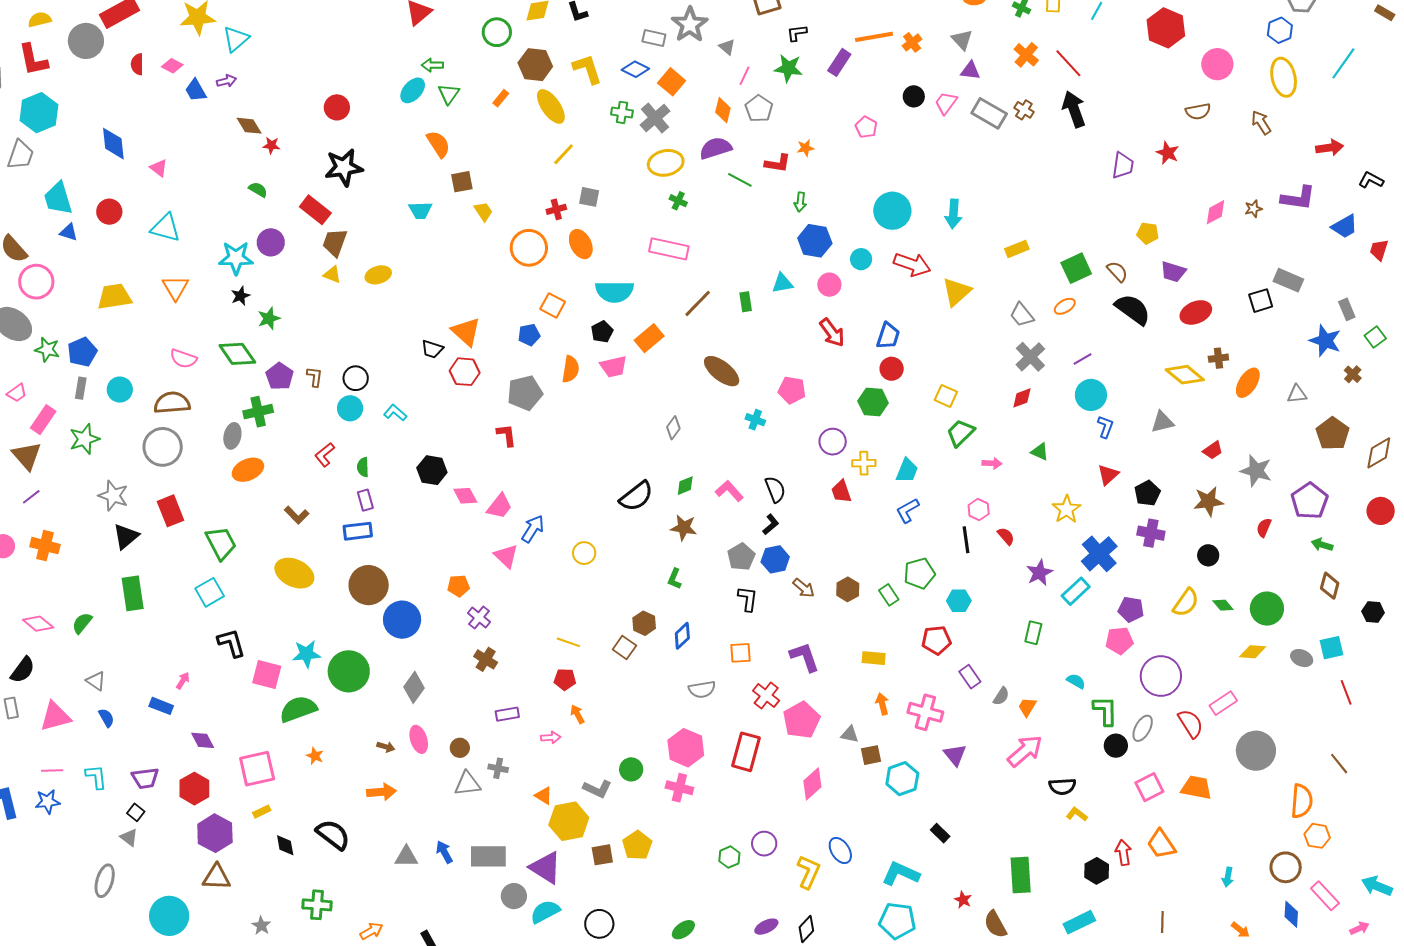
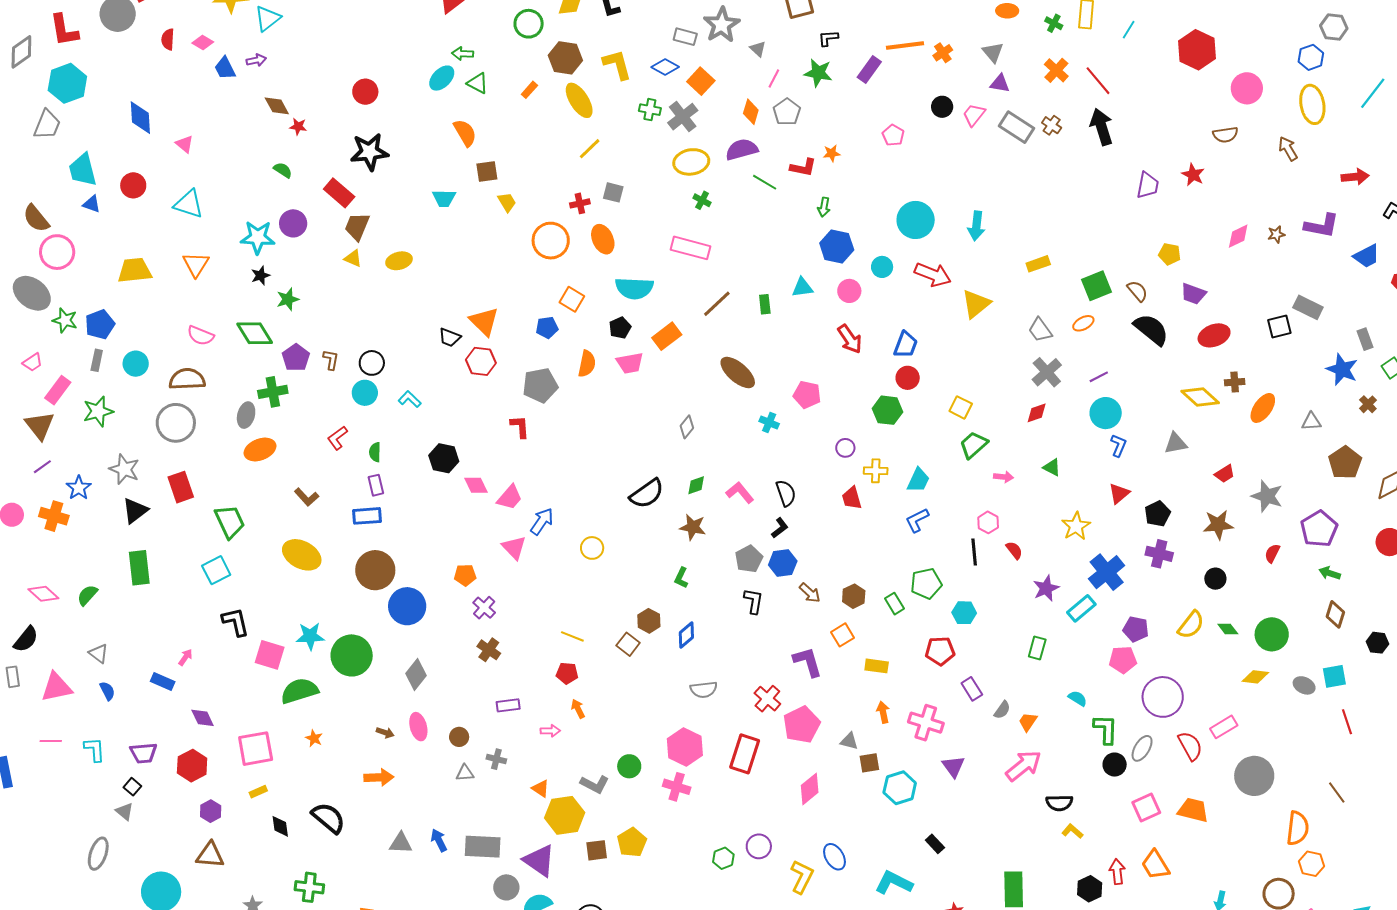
green triangle: (449, 94) -> (478, 83), turned -40
purple circle: (833, 442) -> (845, 448), size x0.7
orange square: (741, 653) -> (842, 635), moved, turned -30
gray triangle: (467, 784) -> (465, 773), size x0.7
blue star: (48, 802) -> (79, 488), moved, turned -30
purple hexagon: (215, 833) -> (211, 811), size x0.6

